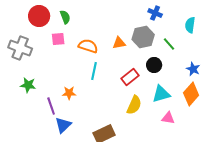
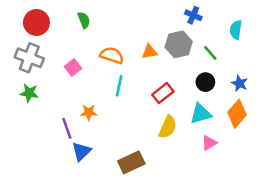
red circle: (39, 16) -> (36, 23), moved
pink square: (58, 39) -> (73, 68), moved, turned -32
black circle: (154, 65) -> (205, 82), moved
green star: (28, 85) -> (29, 93), moved
pink triangle: (168, 118) -> (209, 143), turned -40

